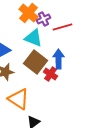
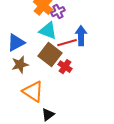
red line: (62, 27) -> (67, 43), moved
blue arrow: (58, 59) -> (81, 36), moved

